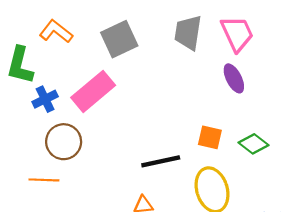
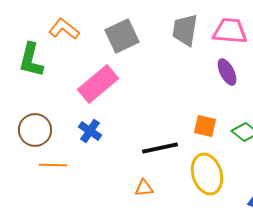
pink trapezoid: (237, 34) -> (230, 31), turned -60
blue cross: (45, 99) -> (90, 131), moved, turned -30
brown circle: (64, 142) -> (35, 130), moved

